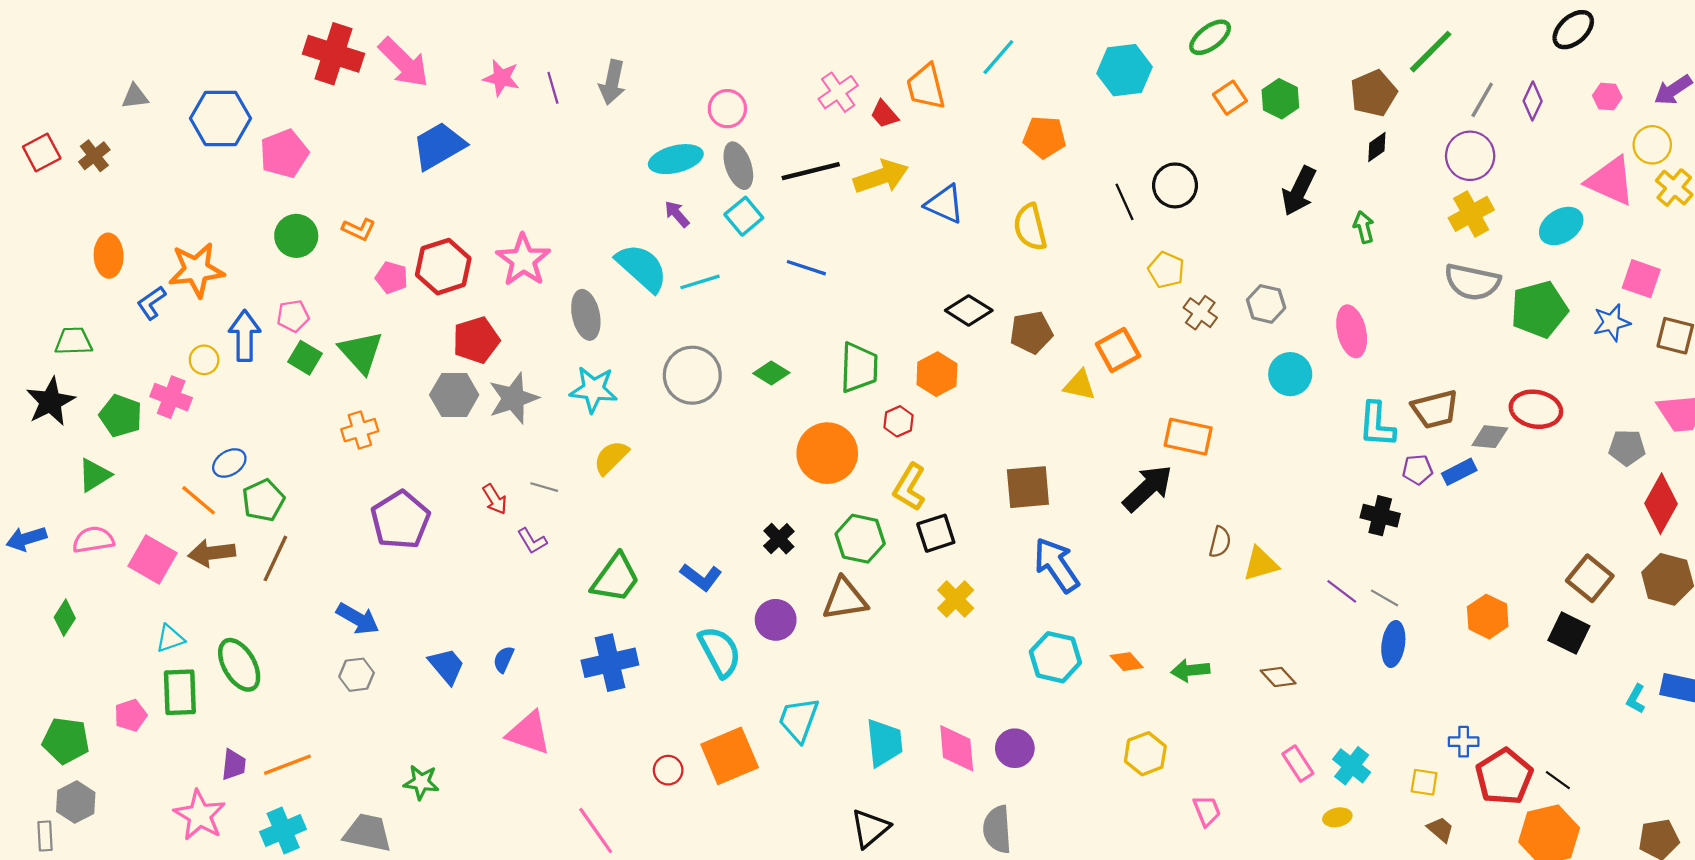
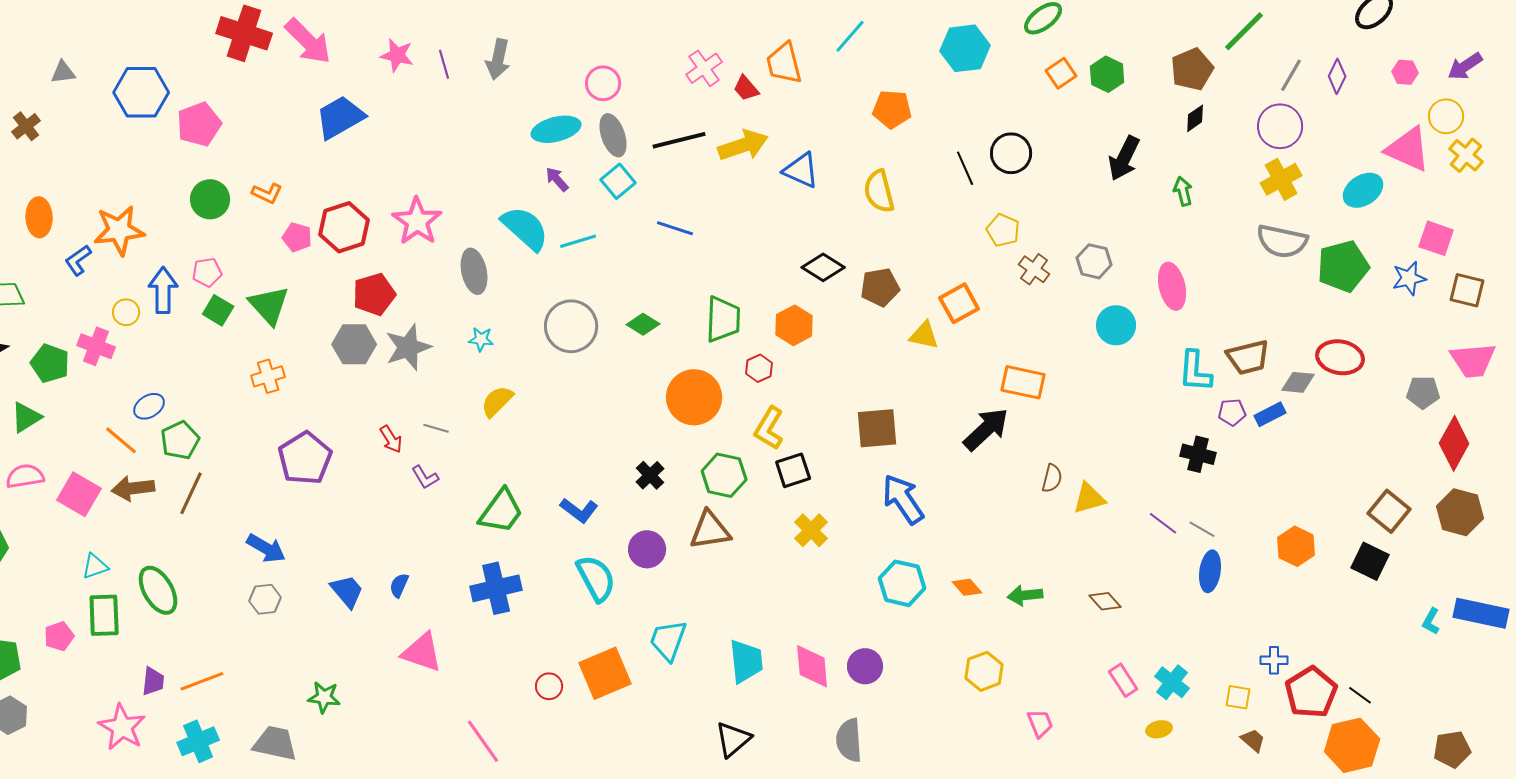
cyan star: (594, 389) -> (481, 339), size x0.6

